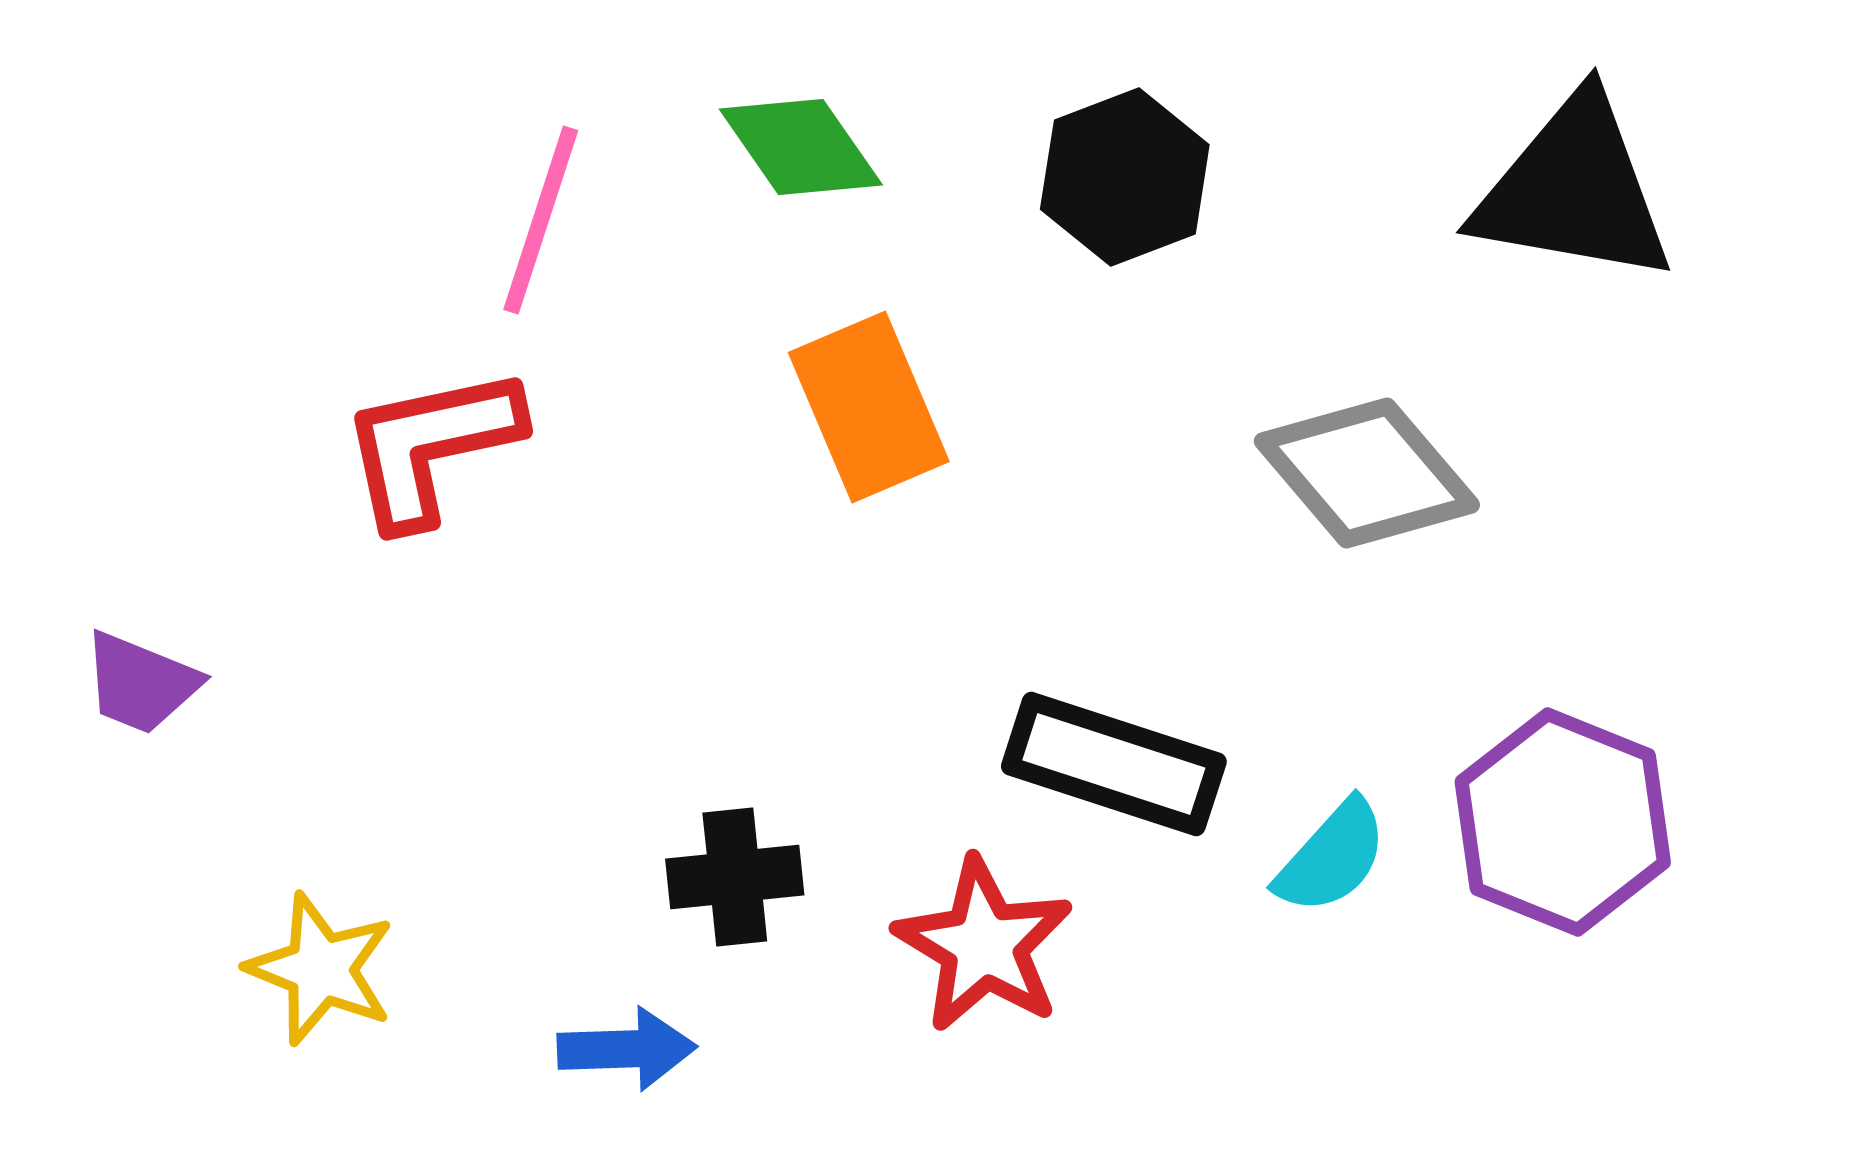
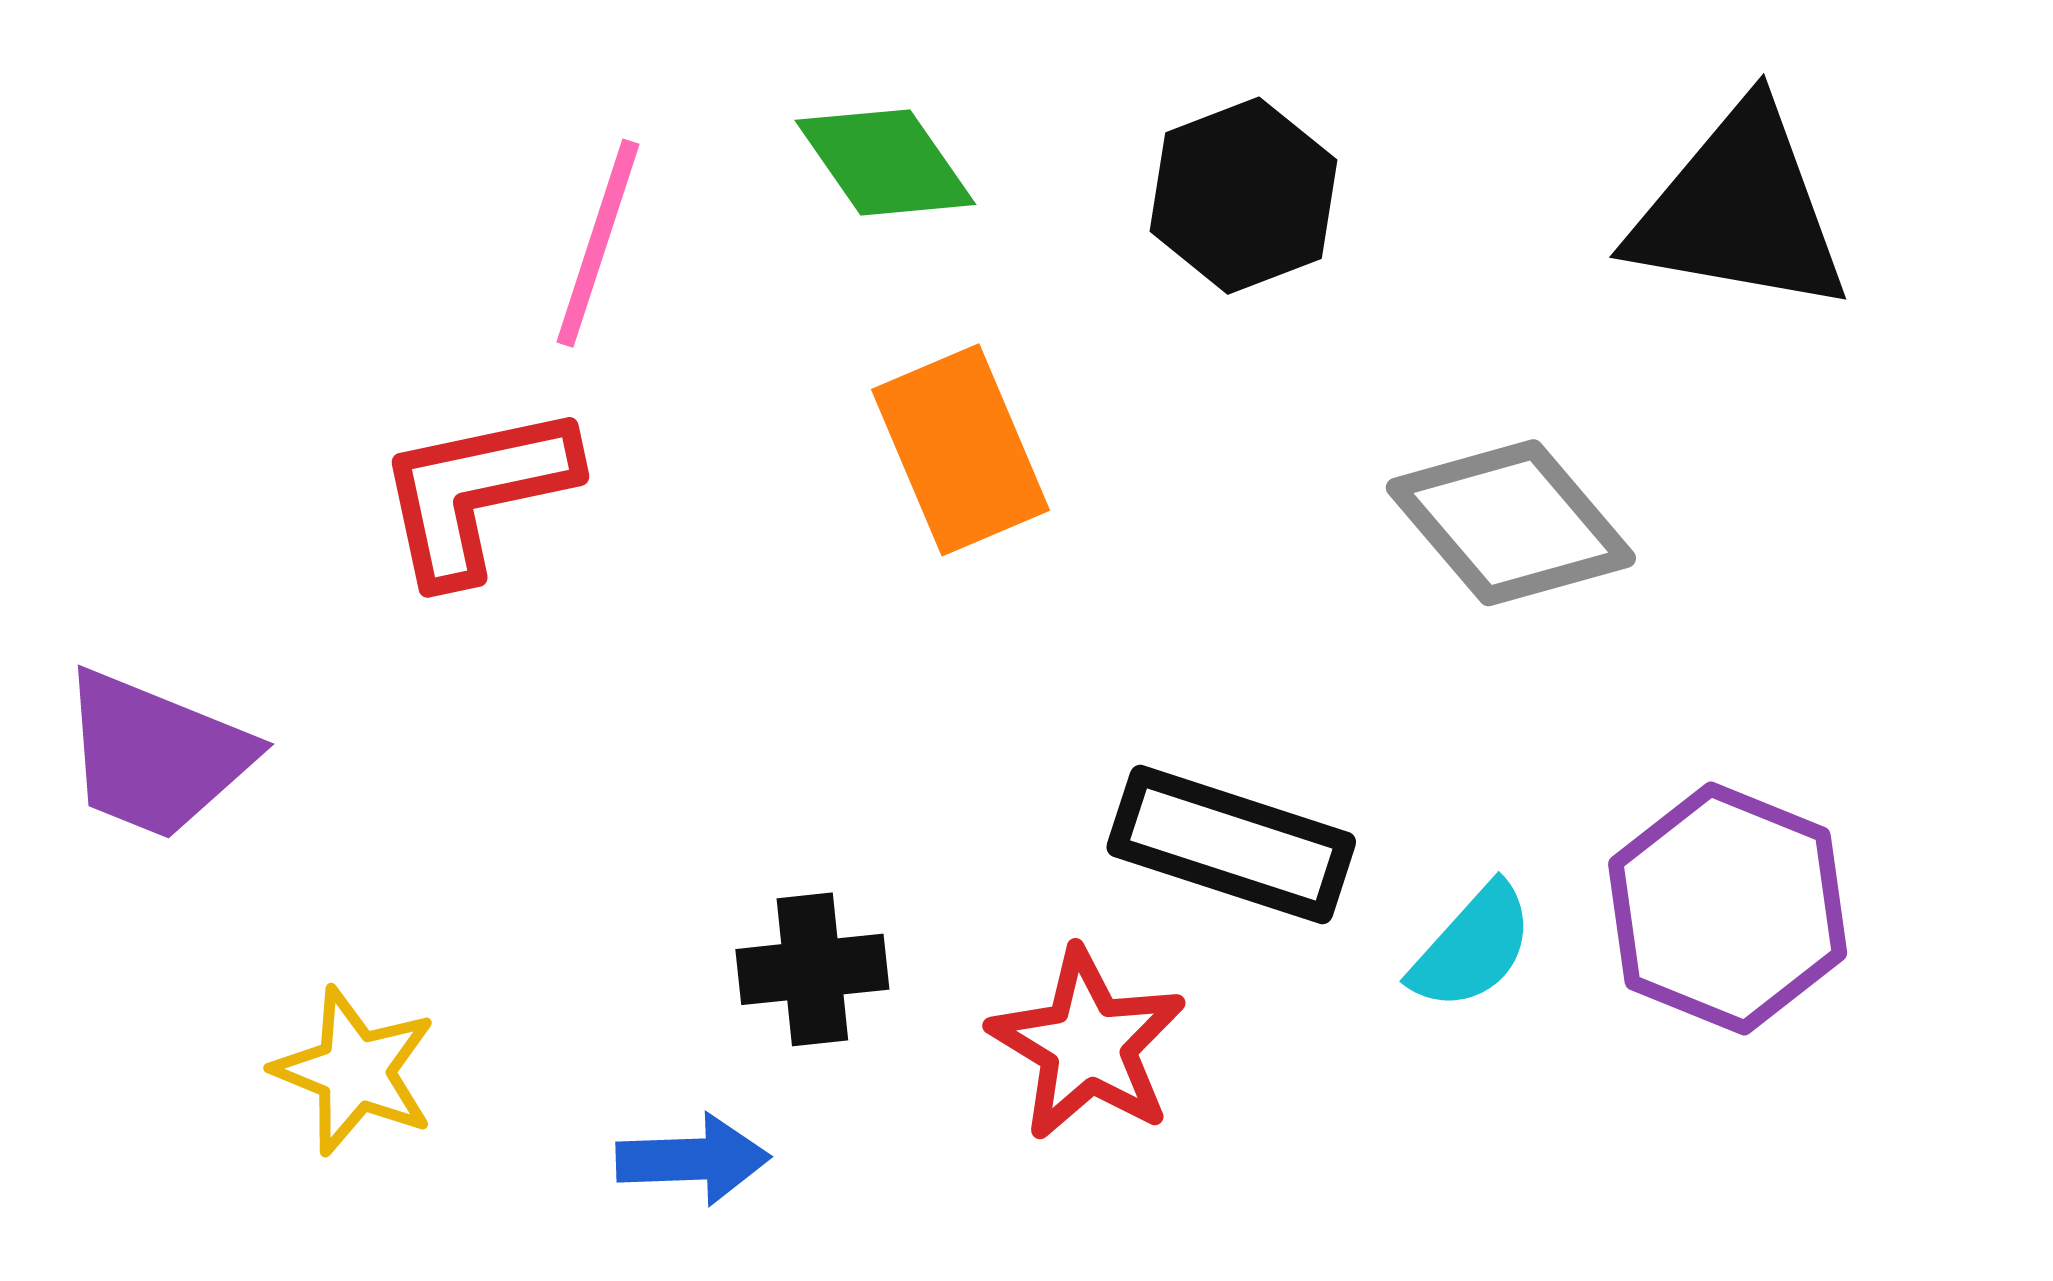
purple trapezoid: (141, 683) -> (156, 755), size x1.5

